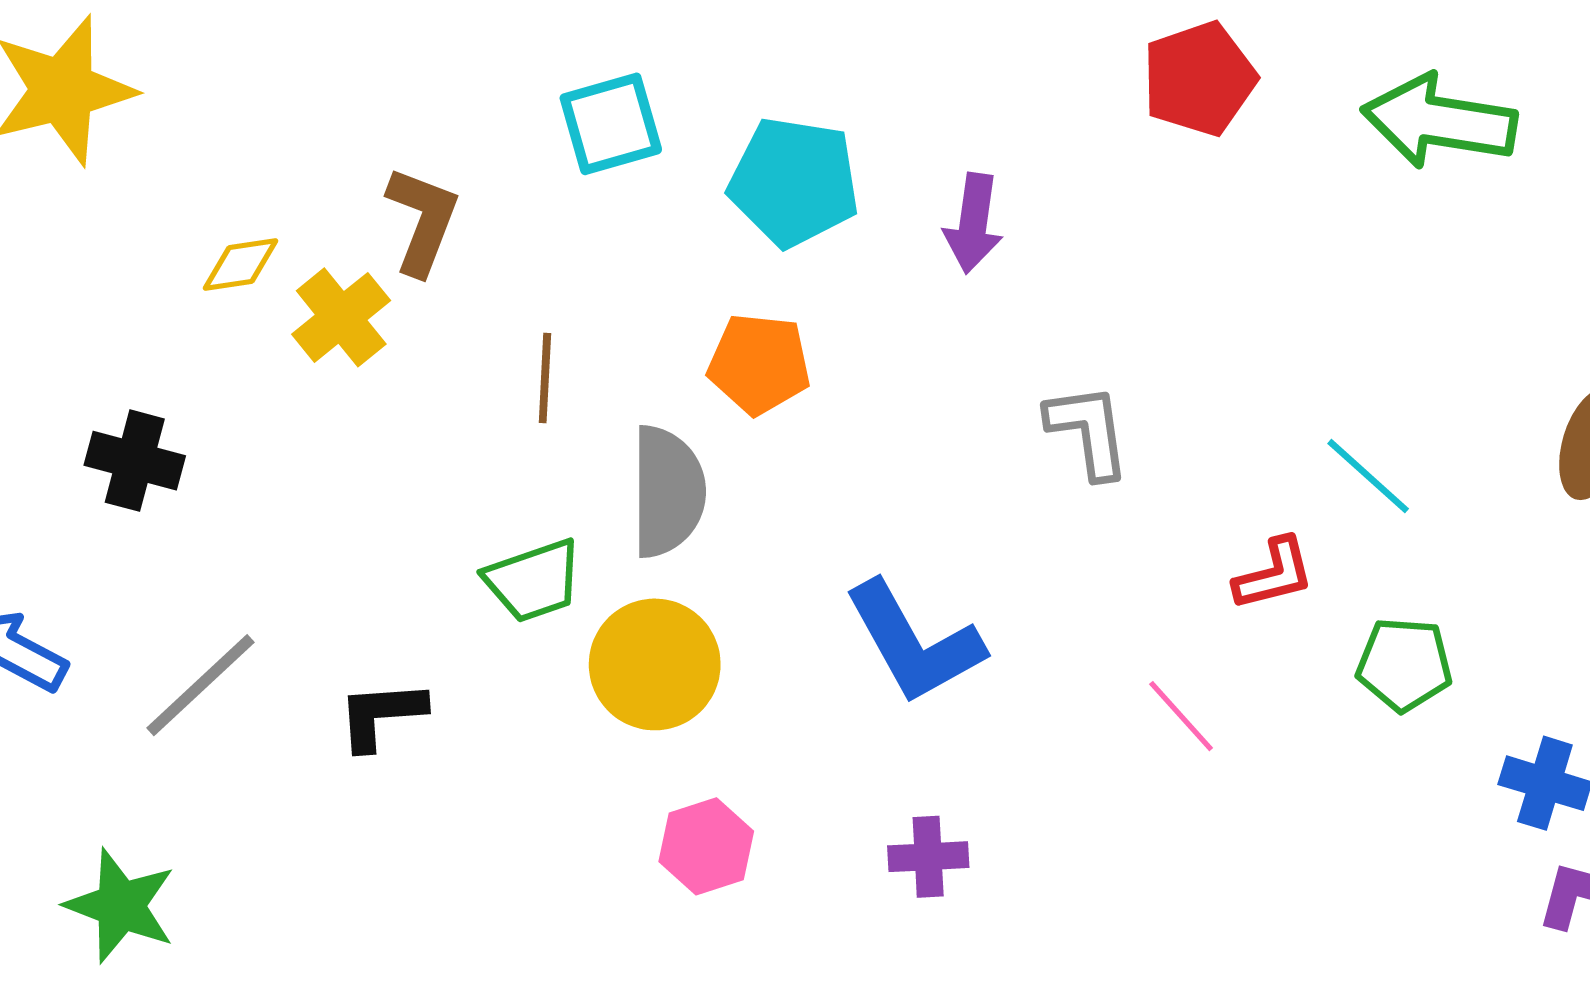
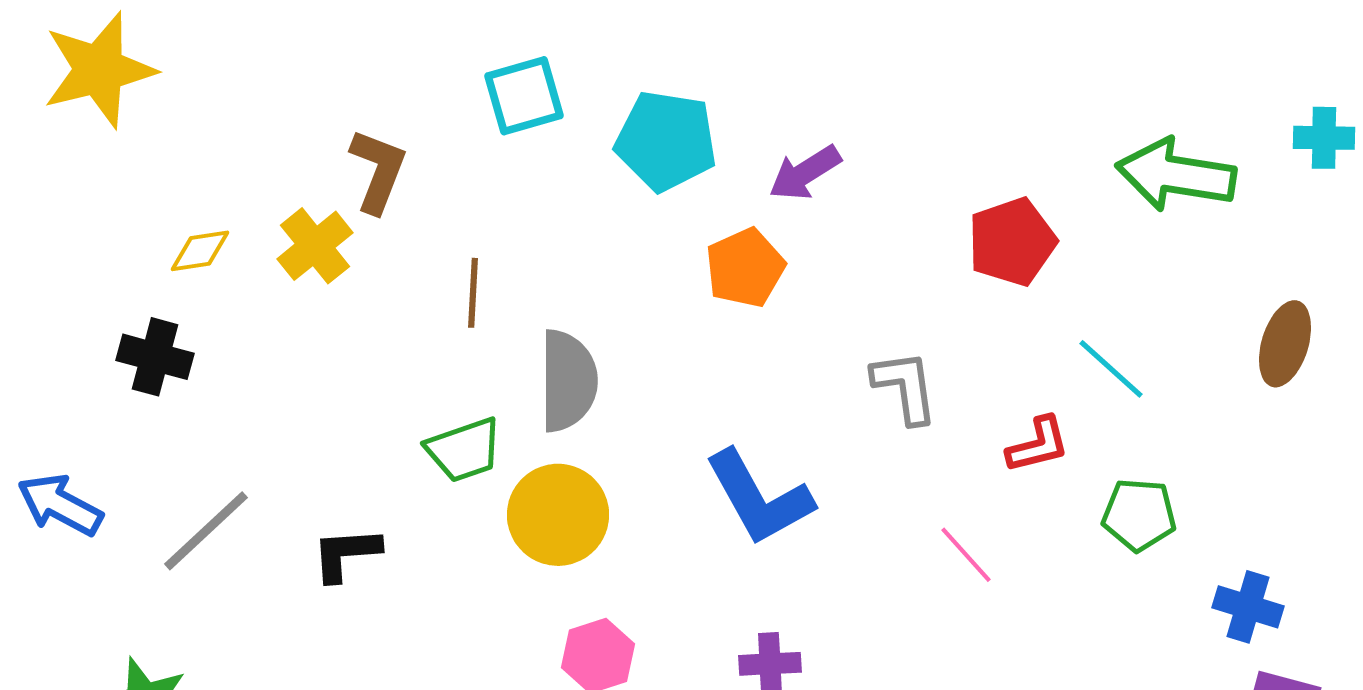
red pentagon: (1199, 79) -> (1012, 242), moved
green arrow: (1439, 121) -> (1176, 175), moved
purple arrow: (973, 223) -> (805, 173), turned 50
yellow diamond: (241, 264) -> (200, 251), moved
orange pentagon: (759, 364) -> (745, 268), moved, turned -30
gray L-shape: (1088, 431) -> (905, 387), moved

